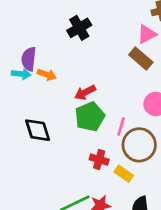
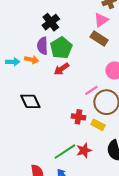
purple semicircle: (29, 59) -> (43, 46), moved
green pentagon: (90, 117) -> (61, 48), moved
pink line: (121, 127) -> (91, 90), turned 48

